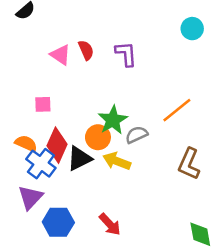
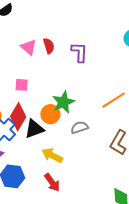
pink square: (43, 104) -> (22, 85), moved
gray semicircle: (136, 135) -> (79, 128), moved
yellow arrow: (117, 161) -> (52, 155), moved

